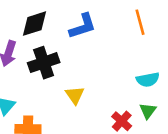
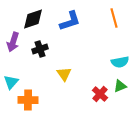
black cross: (44, 63) -> (40, 49), size x0.7
green triangle: (148, 111) -> (120, 86), turned 32

